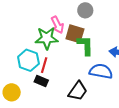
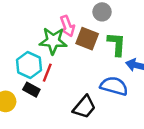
green L-shape: (85, 45) -> (117, 44), moved
black rectangle: (41, 81) -> (31, 90), moved

